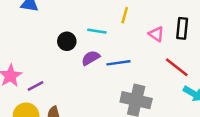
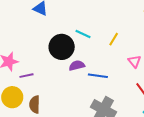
cyan line: (97, 31) -> (83, 34), moved
black circle: (67, 41) -> (62, 47), size x1.6

